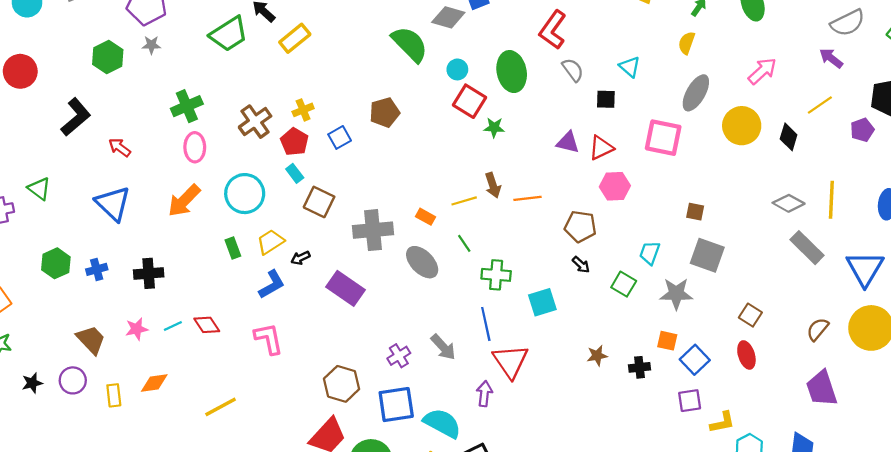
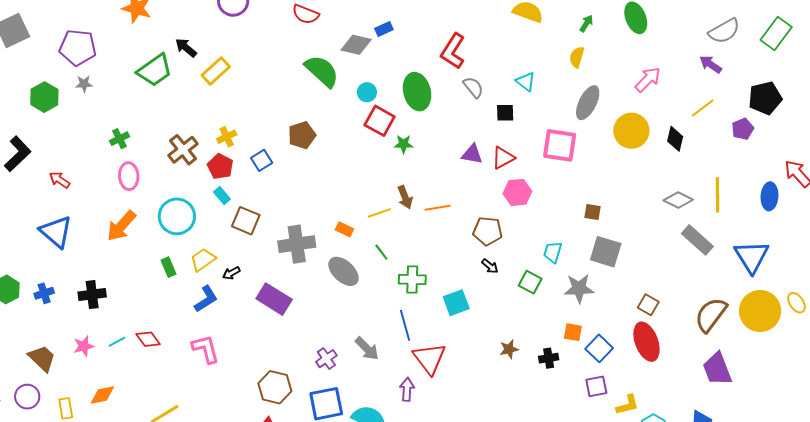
green cross: (187, 106) -> (119, 139), size x0.7
brown semicircle: (818, 329) -> (711, 315), size x1.6
red ellipse: (746, 355) -> (647, 342), size x1.5

